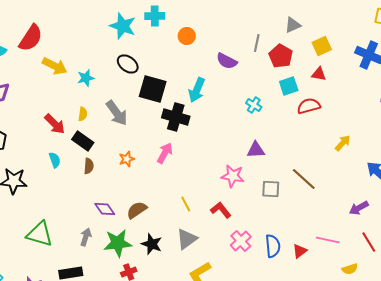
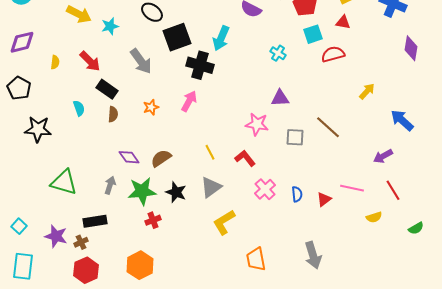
black square: (153, 89) -> (177, 37), turned -36
yellow semicircle: (83, 114) -> (55, 62), moved
red arrow: (55, 124) -> (90, 61), moved
blue semicircle: (273, 246) -> (297, 194), size x0.7

